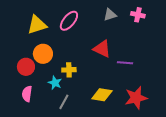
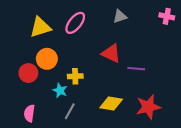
pink cross: (138, 15) -> (167, 16), moved
pink semicircle: (27, 94) -> (29, 113), moved

